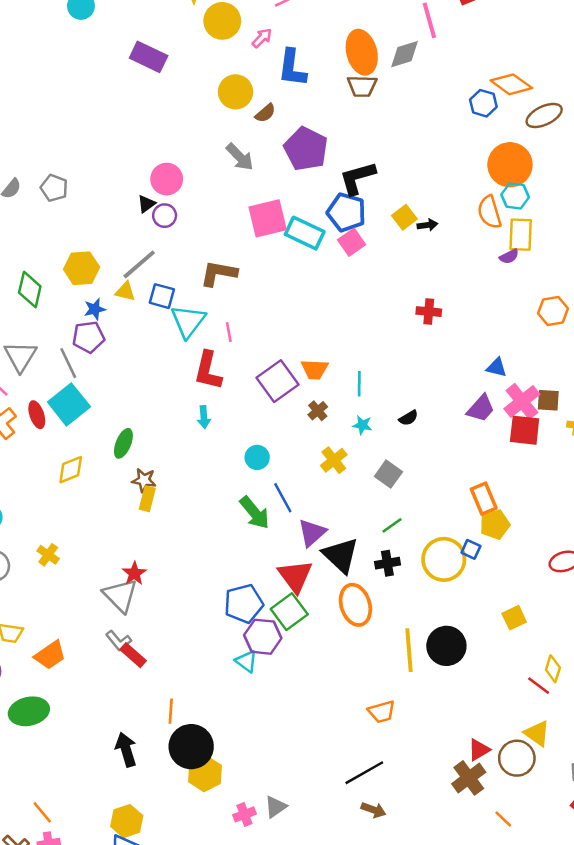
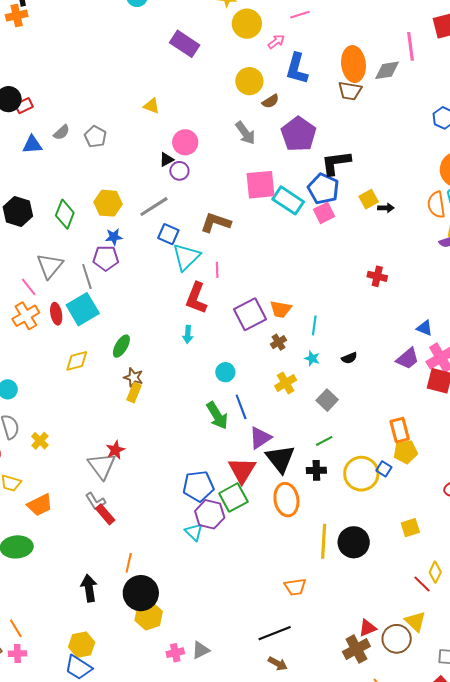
yellow triangle: (125, 291) -> (152, 106), moved
yellow cross: (48, 555) -> (40, 441), moved

